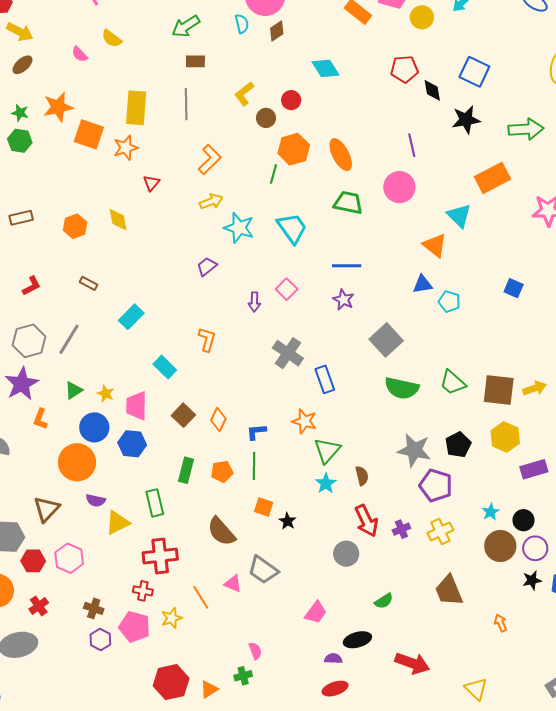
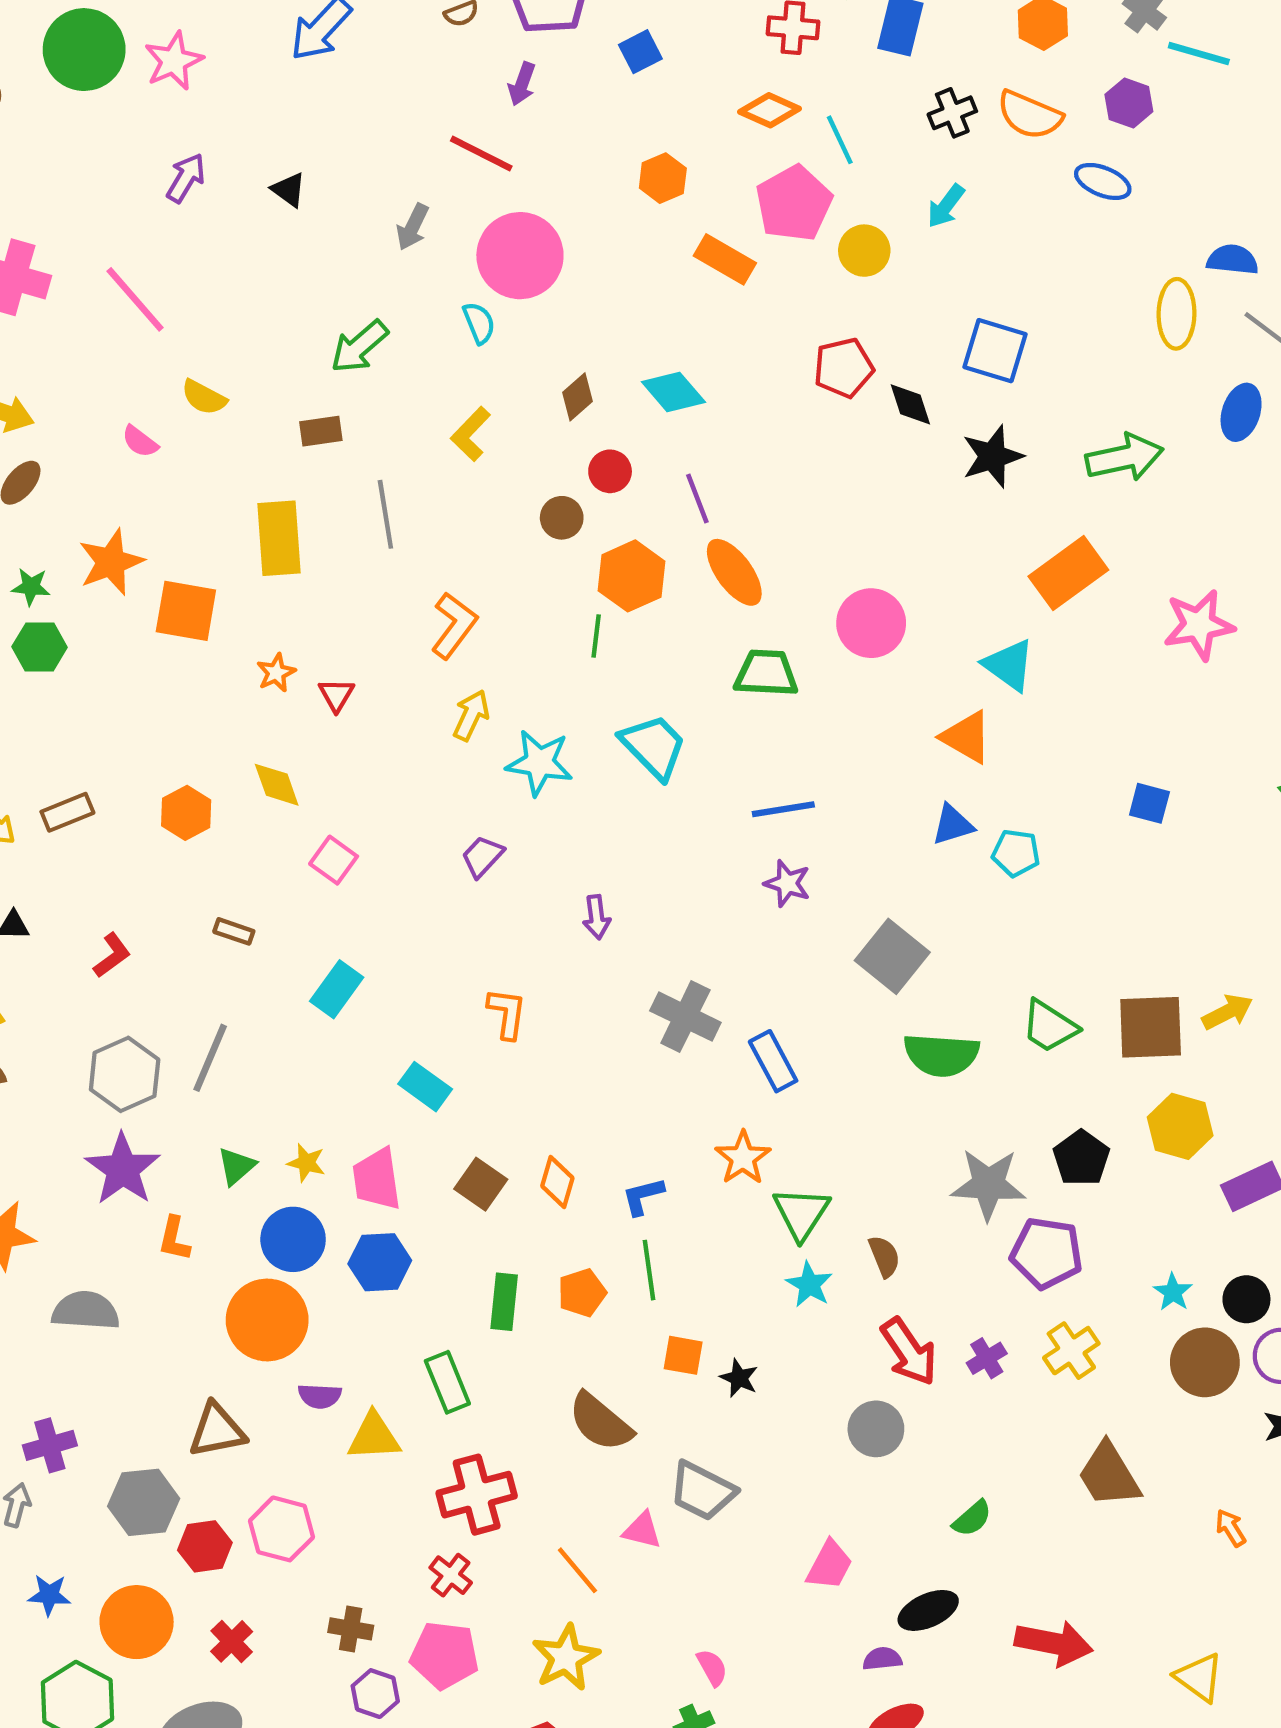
brown diamond: (277, 31) -> (577, 397), moved
brown rectangle: (195, 61) -> (321, 431), moved
yellow L-shape: (244, 94) -> (471, 434), moved
purple line: (412, 145) -> (697, 498), moved
orange star: (126, 148) -> (276, 673), moved, size x0.7
yellow arrow: (211, 201) -> (471, 715), turned -35
pink square: (287, 289) -> (334, 860), moved
orange star: (304, 421) -> (743, 1158), turned 30
brown triangle: (47, 509) -> (217, 1430), turned 44
yellow triangle: (117, 523) -> (374, 1437), turned 32
red cross: (143, 591) -> (451, 1575), turned 36
yellow star: (172, 618) -> (566, 1658), moved, size x1.4

